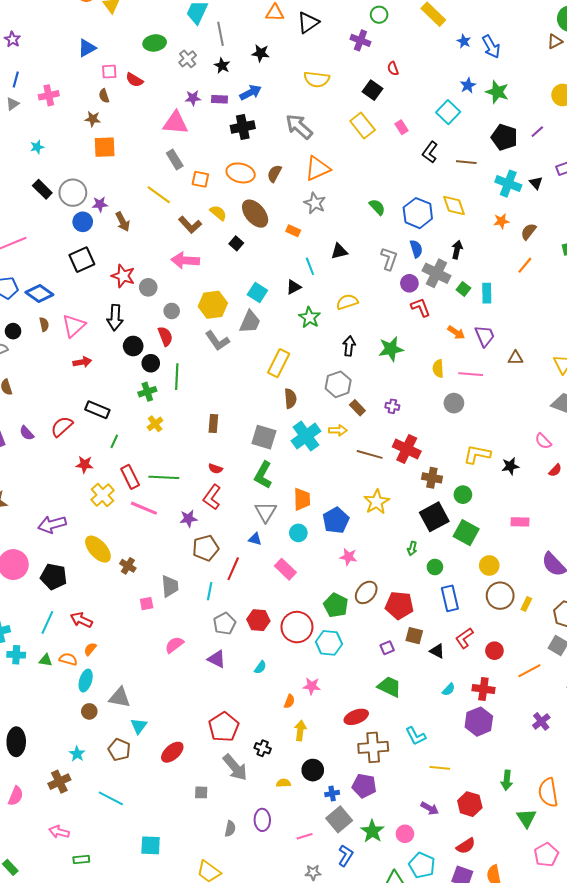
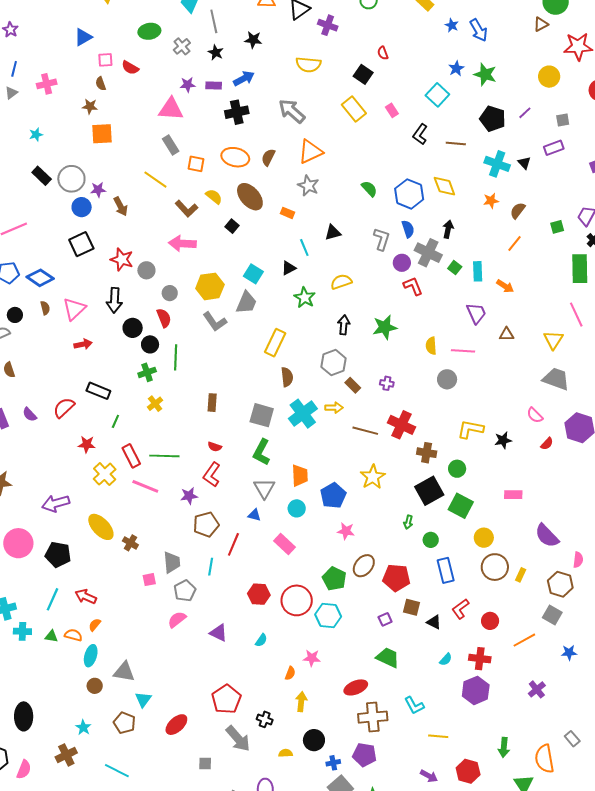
purple cross: (360, 40) -> (328, 25), moved
orange arrow: (456, 333) -> (505, 286), moved
gray pentagon: (224, 624) -> (185, 591), moved

